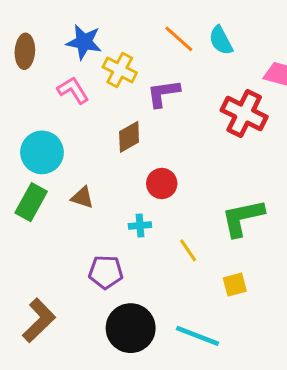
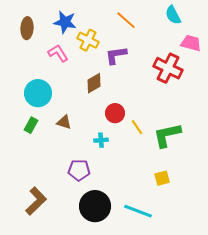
cyan semicircle: (221, 40) -> (173, 15), moved
green rectangle: (31, 202) -> (31, 125), size x0.7
yellow line: (188, 250) -> (137, 127), moved

